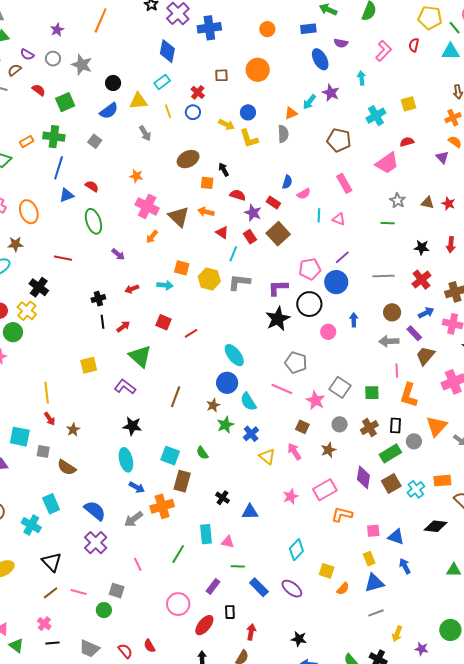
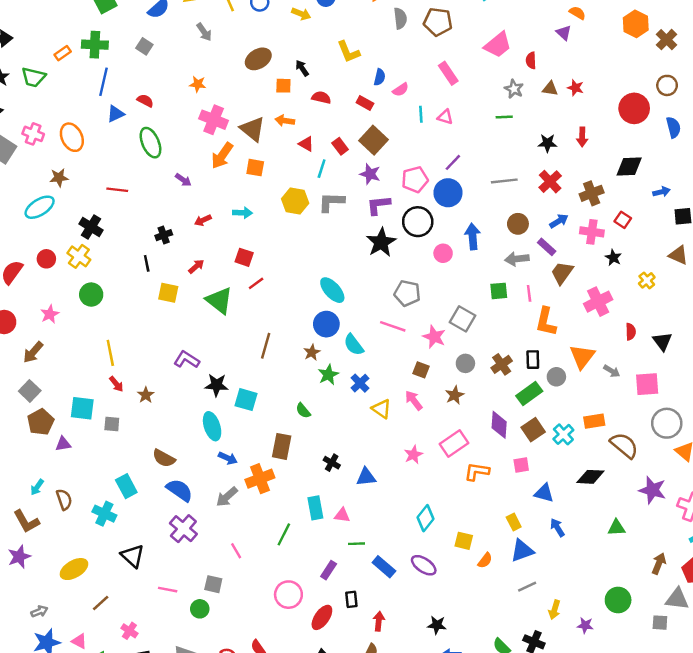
gray semicircle: (283, 134) -> (400, 18), moved
yellow L-shape: (249, 138) -> (348, 52), moved
red semicircle: (407, 142) -> (531, 60), moved, turned -72
purple star: (253, 213) -> (370, 174), moved
orange arrow: (152, 237) -> (222, 156), size x1.6
orange square: (182, 268) -> (255, 168), moved
blue arrow: (354, 320) -> (473, 236), size x1.5
black line: (102, 322) -> (147, 263), moved
green circle: (13, 332) -> (91, 295), moved
red line: (191, 333) -> (256, 283), moved
yellow square: (89, 365) -> (168, 293), moved, turned 30
purple L-shape: (125, 387) -> (187, 360), moved
green square: (372, 393) -> (499, 291), moved
cyan square: (170, 456) -> (246, 400), moved
brown semicircle: (67, 467) -> (164, 458), moved
pink square: (373, 531) -> (521, 465), moved
brown line: (51, 593) -> (101, 603), moved

